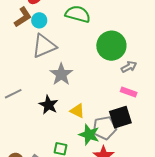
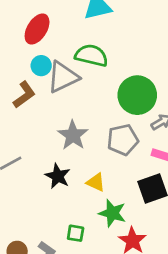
brown L-shape: (23, 17) -> (24, 95), moved
gray triangle: (44, 46) -> (63, 77), moved
gray pentagon: (104, 128) -> (123, 140), moved

